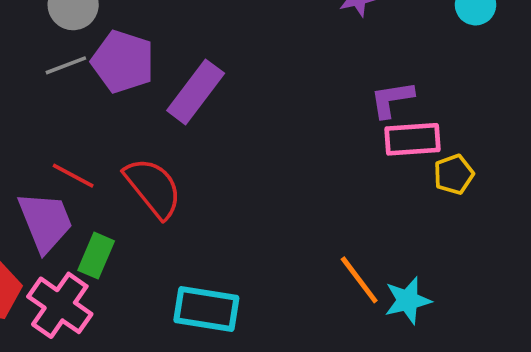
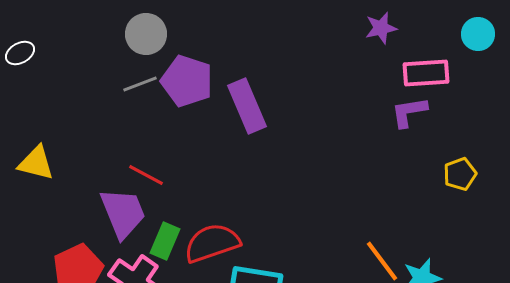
purple rectangle: (196, 92) -> (247, 106), turned -60
pink rectangle: (412, 139) -> (426, 73), moved
red semicircle: (153, 188) -> (212, 243), moved, turned -70

